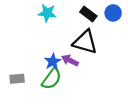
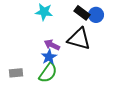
blue circle: (113, 13) -> (96, 15), moved
purple arrow: (70, 60) -> (52, 45), moved

